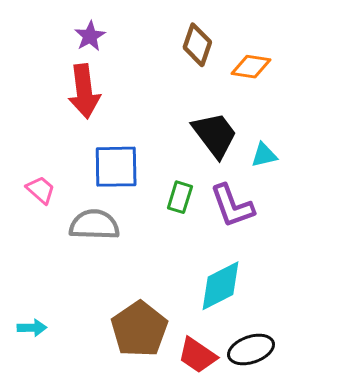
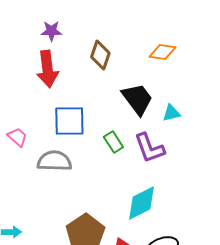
purple star: (90, 36) -> (51, 31), turned 30
brown diamond: (197, 45) -> (100, 55), moved
green rectangle: (180, 197) -> (113, 142), turned -50

